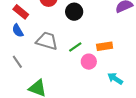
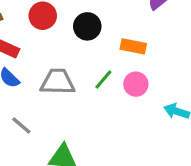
orange rectangle: (105, 46) -> (133, 46), moved, turned 35
pink circle: (89, 62) -> (136, 84), moved

